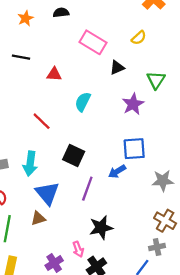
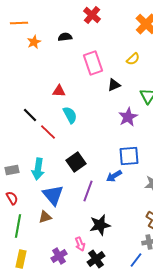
pink rectangle: (93, 42) -> (93, 63), turned 40
black line: (21, 57) -> (30, 115), moved, turned 35
cyan semicircle: (83, 102) -> (70, 115), moved, turned 126
black square: (74, 156) -> (76, 162), turned 30

